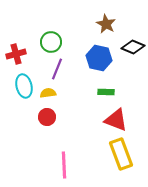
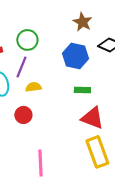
purple line: (57, 69) -> (21, 67), moved
yellow semicircle: (48, 93) -> (33, 87), moved

